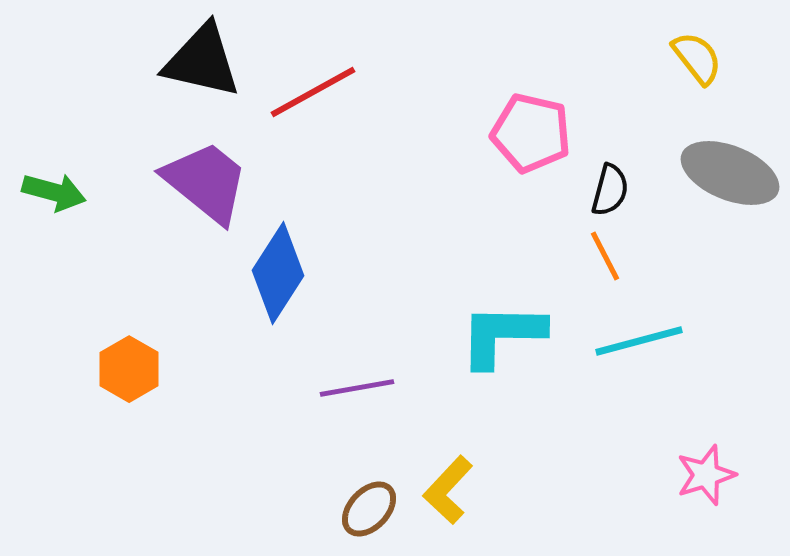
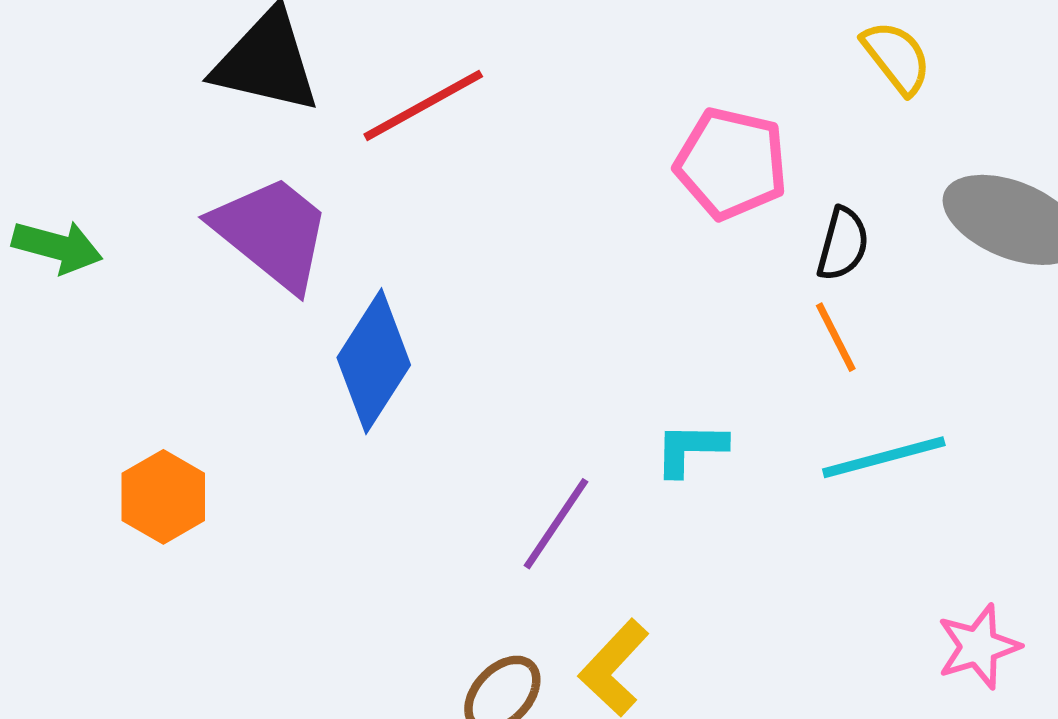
yellow semicircle: (697, 58) -> (897, 57), moved
cyan L-shape: (502, 335) -> (690, 449), size x0.6
purple line: (357, 388) -> (556, 524), moved, turned -46

